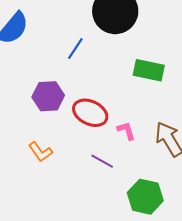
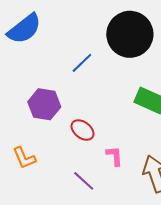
red ellipse: (90, 113) -> (83, 130), size x0.7

